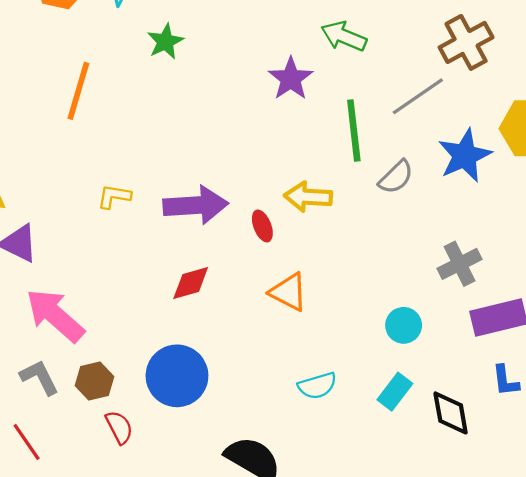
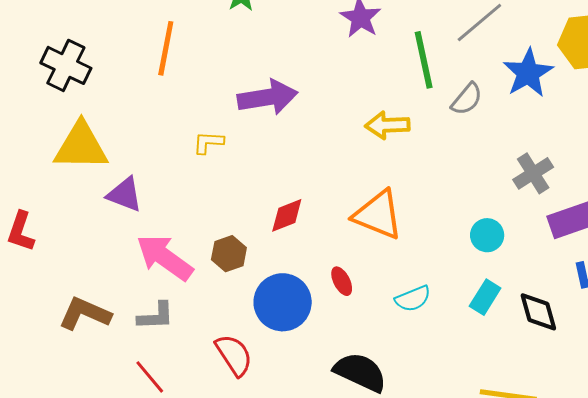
purple arrow: (196, 205) -> (268, 97), moved
red ellipse: (262, 226) -> (342, 281), moved
orange triangle: (289, 292) -> (378, 215), size x1.4
gray L-shape: (39, 377) -> (156, 316), turned 120
brown hexagon: (94, 381) -> (229, 254), moved
red semicircle: (119, 427) -> (234, 355), size x1.4

